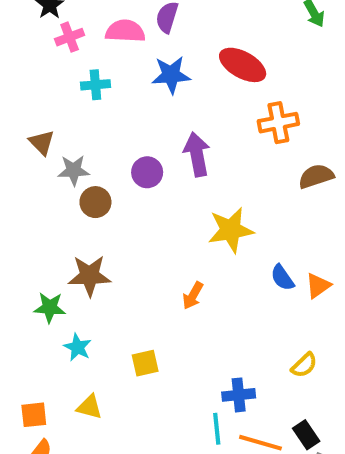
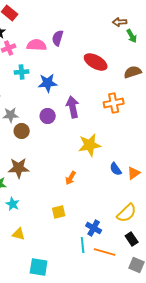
blue star: (171, 75) -> (48, 83), moved
orange cross: (278, 123) -> (114, 103), moved
brown semicircle: (316, 176) -> (133, 72), moved
yellow square: (145, 363) -> (59, 212), moved
yellow semicircle: (304, 365) -> (127, 213), size x1.5
blue cross: (239, 395) -> (94, 228), turned 35
black rectangle: (306, 435) -> (132, 239), moved

